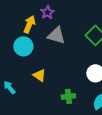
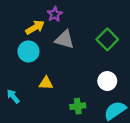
yellow arrow: (29, 24) -> (35, 27), turned 36
yellow triangle: (39, 75) -> (46, 83), turned -32

